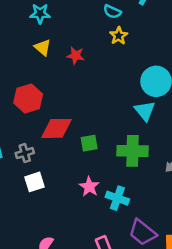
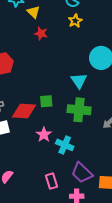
yellow triangle: (43, 47) -> (33, 12), moved
cyan triangle: (145, 111) -> (79, 81), moved
red diamond: (56, 128) -> (24, 111), moved

